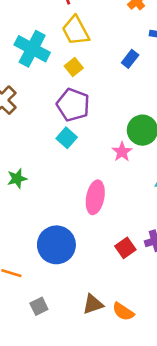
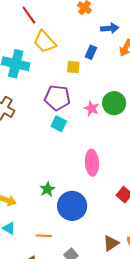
yellow square: (74, 67) -> (73, 67), moved, turned -32
pink star: (122, 152) -> (91, 108), moved
green star: (17, 179) -> (47, 189), moved

